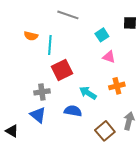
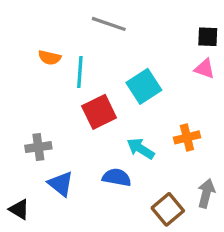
cyan square: (102, 35) -> (144, 86), moved, size x1.5
pink triangle: (109, 57) -> (205, 69), moved
gray cross: (42, 92) -> (38, 147), moved

